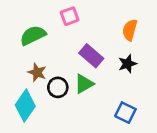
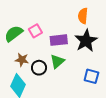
pink square: (70, 16) -> (35, 31), moved
purple rectangle: (91, 56) -> (59, 40), turned -36
black star: (127, 64) -> (86, 41), size x1.6

